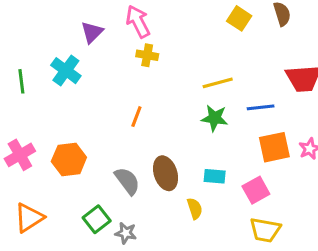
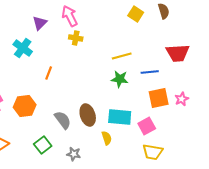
orange line: (136, 117) -> (49, 73), moved
cyan rectangle: (215, 176) -> (120, 117), size x1.6
gray star: (126, 233) -> (74, 154), moved

